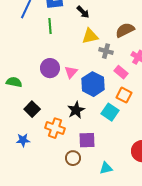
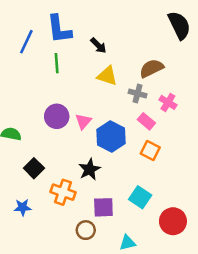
yellow triangle: (90, 36) -> (107, 76), turned 30
gray cross: (106, 51) -> (138, 94), moved
cyan square: (110, 112) -> (140, 197), moved

